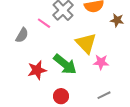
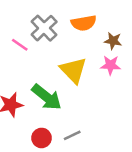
pink star: (101, 62) -> (110, 65), moved
gray line: (104, 95) -> (72, 135), moved

